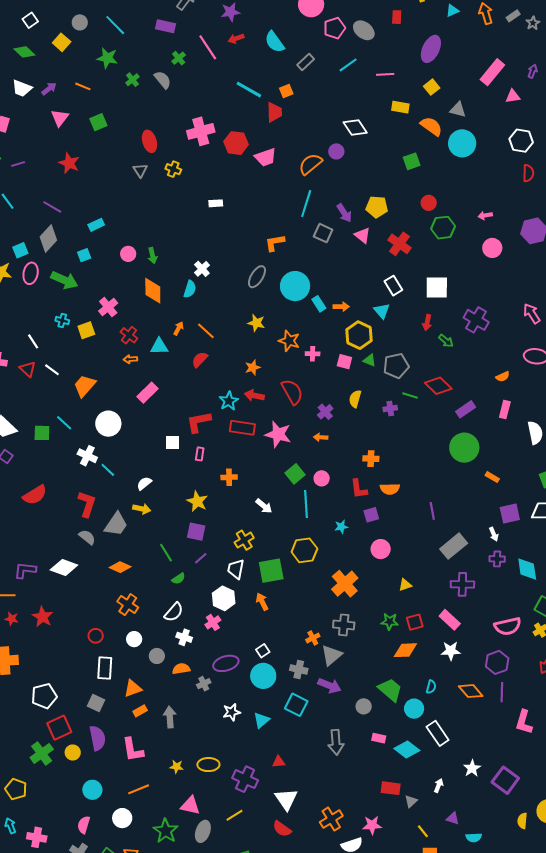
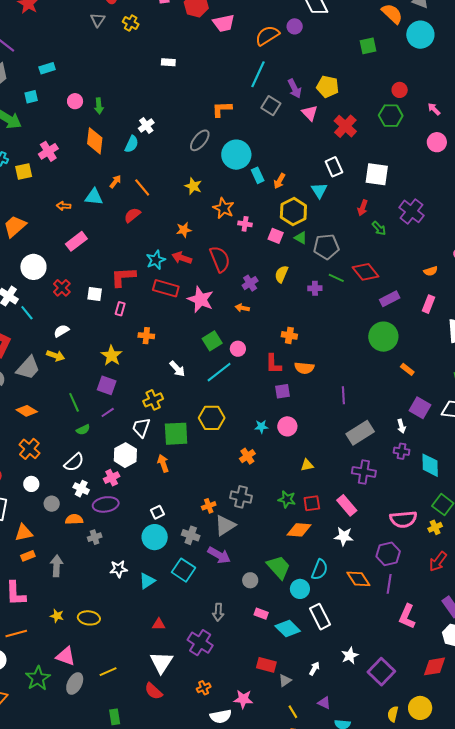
red circle: (429, 203) -> (400, 90), moved
pink arrow: (485, 215) -> (434, 109), turned 48
orange arrow: (341, 307) -> (279, 181), turned 112
red cross: (129, 335) -> (62, 288), moved
cyan line: (306, 504) -> (219, 372), turned 48
purple square: (510, 514) -> (420, 408), turned 35
cyan star: (341, 527) -> (261, 427), moved
orange cross: (345, 584) -> (247, 456), size x0.6
purple ellipse: (226, 663) -> (106, 504), moved
cyan semicircle: (431, 687) -> (320, 570), size x1.5
gray arrow: (336, 742) -> (218, 612), size x0.7
purple cross: (245, 779) -> (200, 643), moved
orange cross: (331, 819) -> (204, 688), size x0.6

